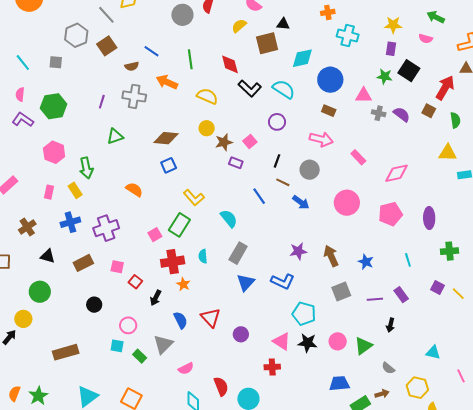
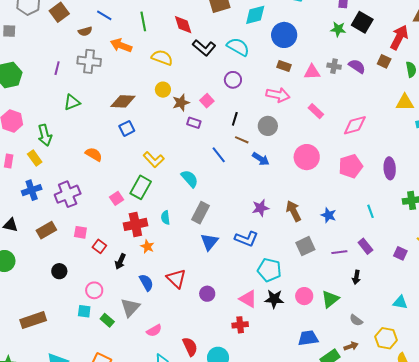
pink triangle: (364, 95) -> (312, 72), moved
purple square: (438, 288) -> (400, 253), moved

